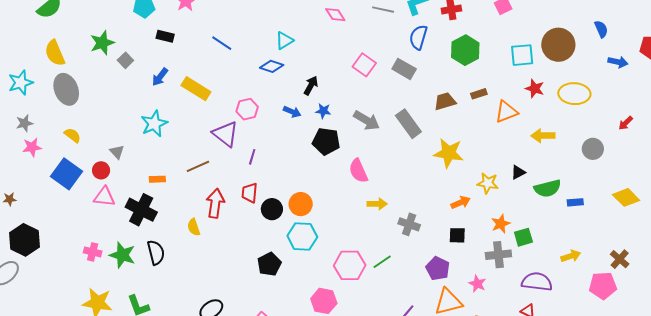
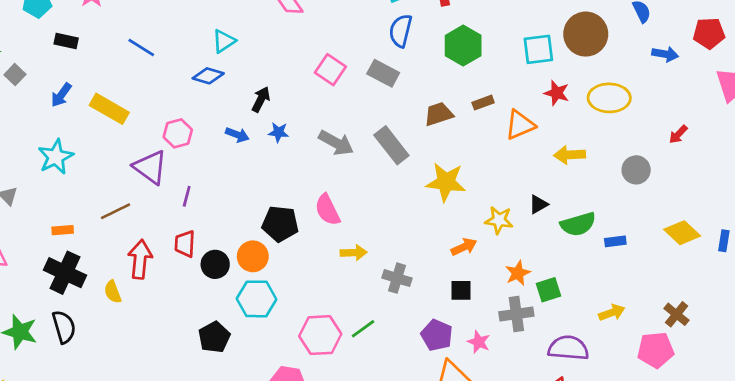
black pentagon: (326, 141) -> (280, 224), moved
black cross: (141, 210) -> (65, 273), moved
pink star: (477, 284) -> (479, 342), moved

